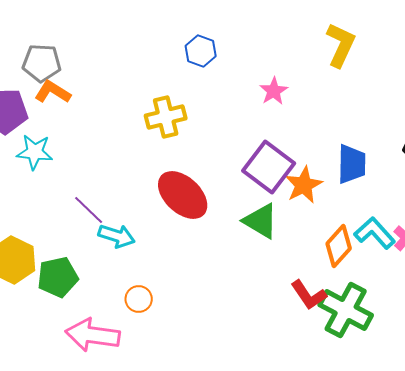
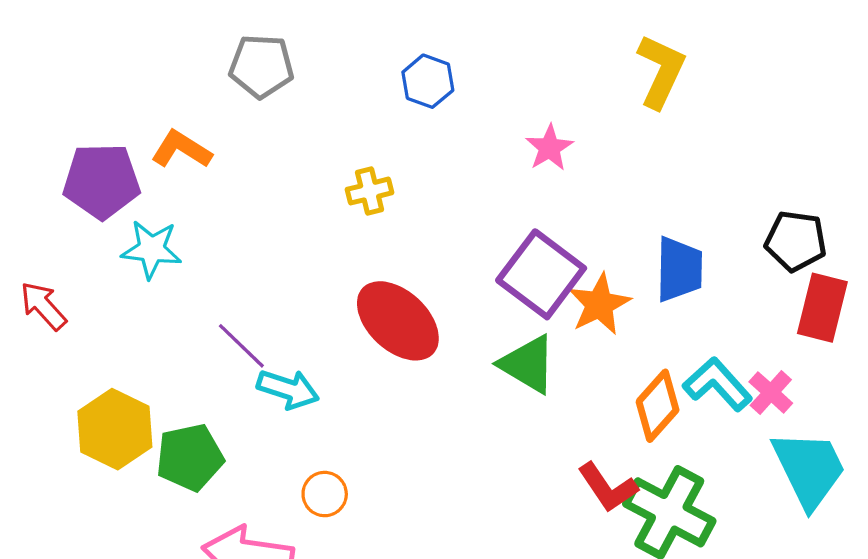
gray pentagon: (42, 63) -> (261, 66), moved
yellow cross: (166, 117) -> (370, 191), size x0.7

